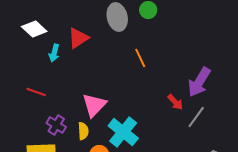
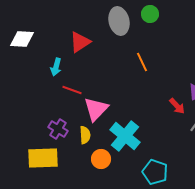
white diamond: (34, 29) -> (22, 39), moved, turned -40
cyan arrow: (54, 53) -> (56, 67), moved
red line: (36, 92) -> (72, 90), moved

